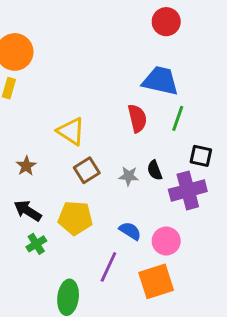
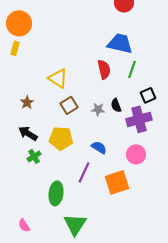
black square: (201, 156) -> (148, 95), turned -35
pink circle: (166, 241) -> (136, 154), moved

